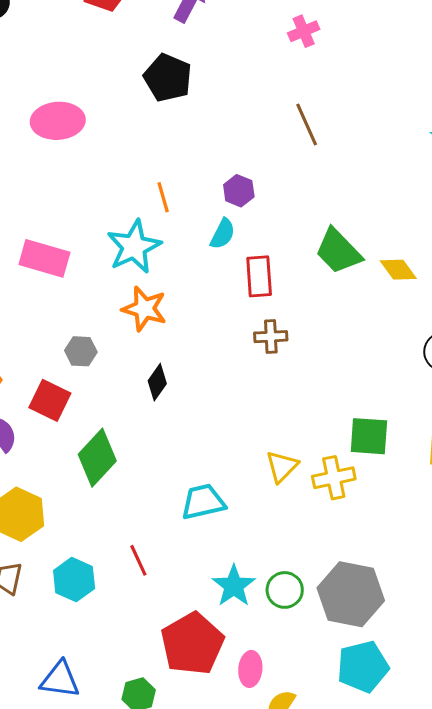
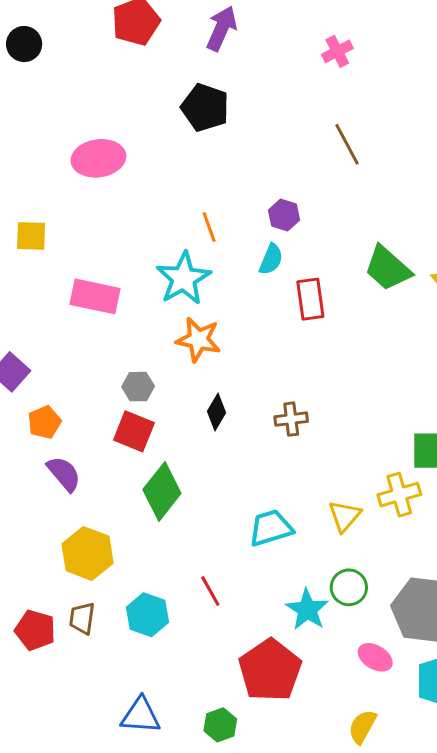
brown cross: (271, 337) -> (291, 419), moved
red square: (50, 400) -> (134, 431), moved
yellow triangle: (282, 466) -> (345, 516), moved
green circle: (285, 590) -> (349, 587), moved
pink ellipse: (250, 669) -> (375, 657), moved, turned -60

